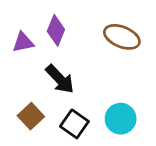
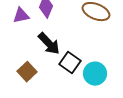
black square: (74, 124) -> (70, 63), moved

